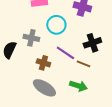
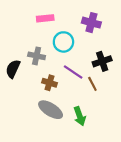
brown line: (83, 64) -> (92, 84), turned 40
green arrow: (78, 86) -> (80, 116), moved, turned 54

